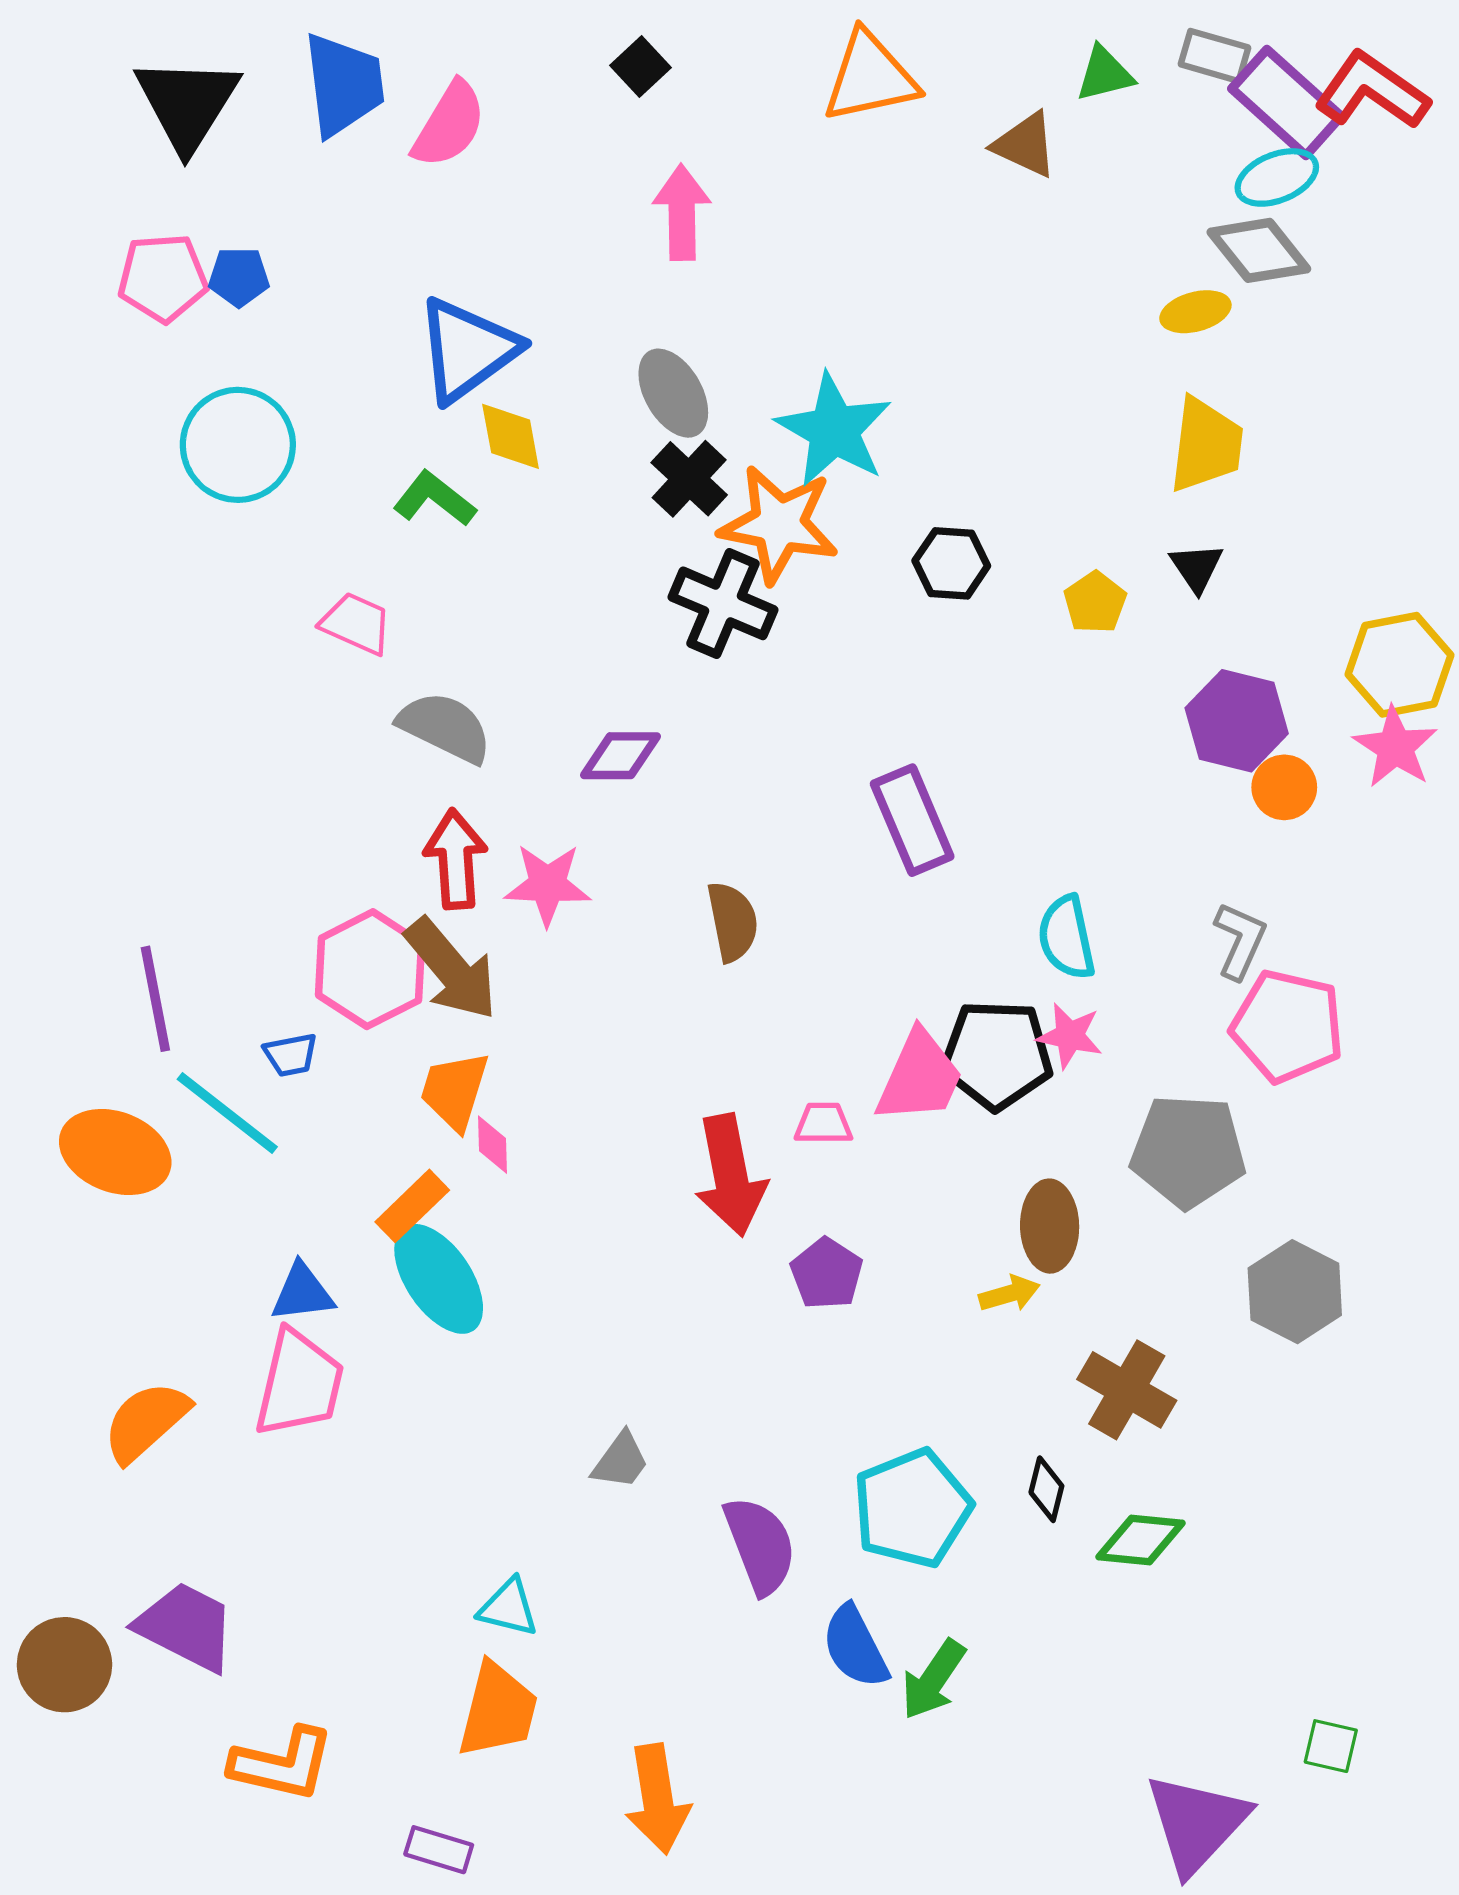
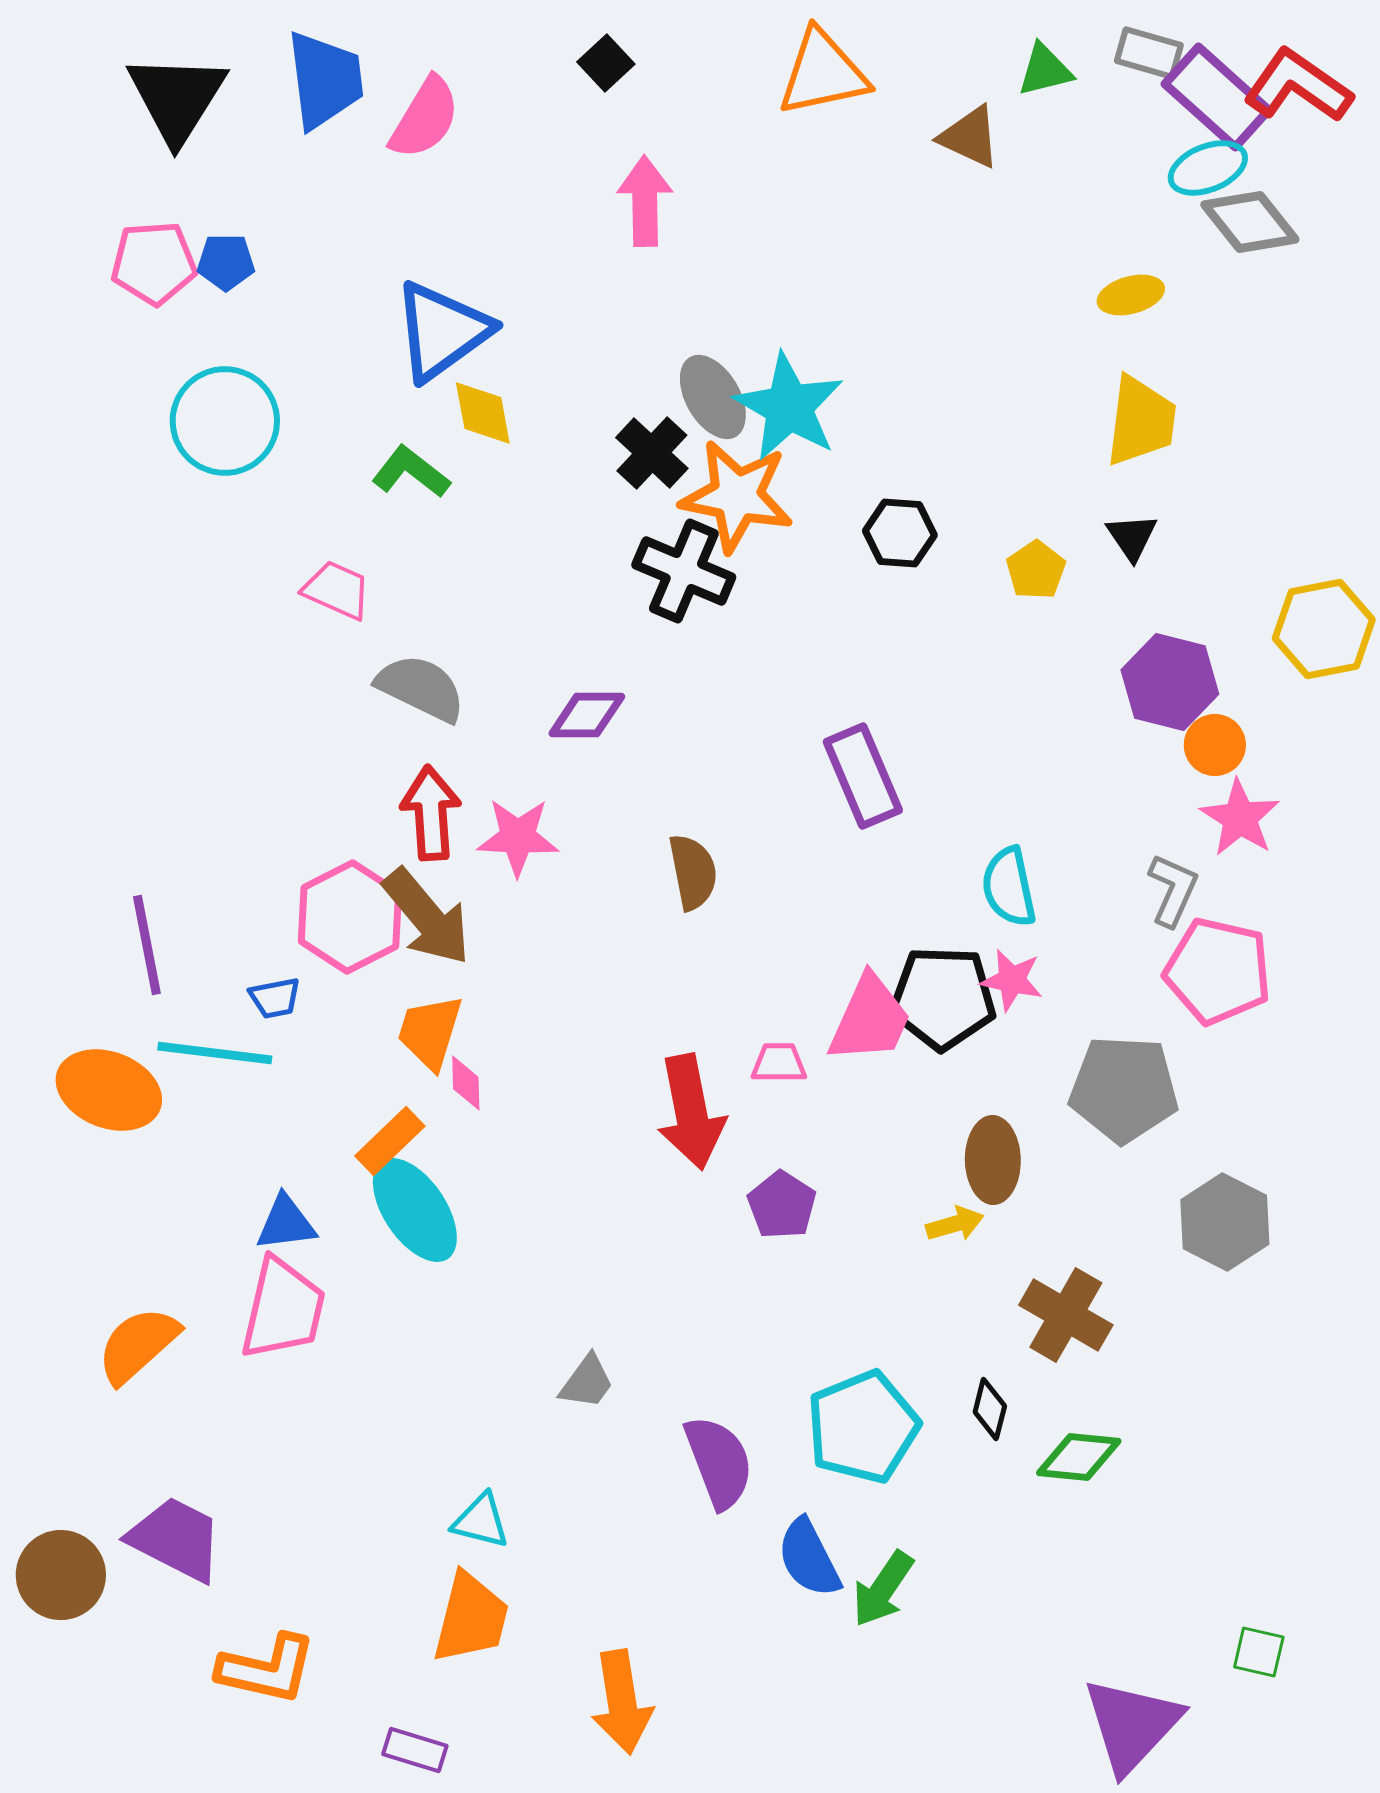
gray diamond: (1259, 250) -> (1250, 222), moved
gray ellipse: (673, 393) -> (713, 397), moved
pink star: (1395, 747) -> (1240, 818), moved
cyan line: (227, 1113) -> (215, 1053), turned -31

